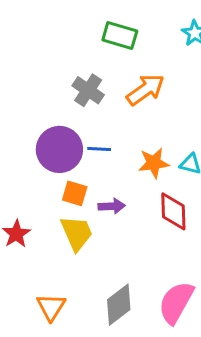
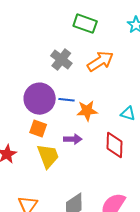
orange star: (154, 163) -> (87, 111), moved
orange square: (75, 193) -> (38, 129), moved

